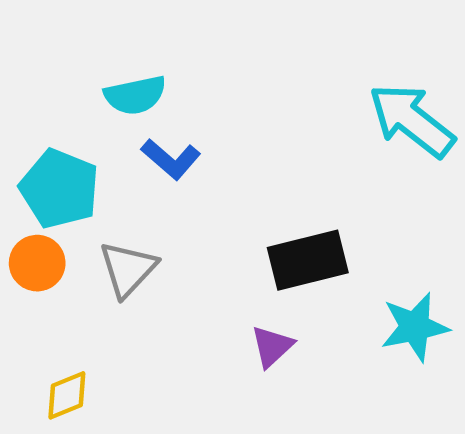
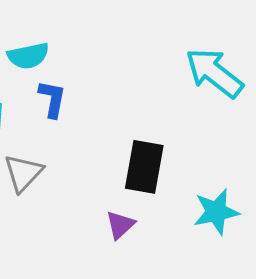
blue L-shape: (171, 159) -> (52, 99), turned -120
black rectangle: (308, 260) -> (144, 167), turned -66

